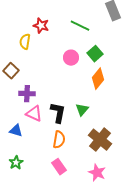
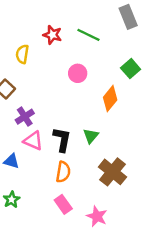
red star: (41, 26) -> (52, 35), moved
green square: (95, 54) -> (131, 69), moved
purple cross: (27, 94) -> (25, 117), turned -35
pink star: (97, 173) -> (97, 216), moved

